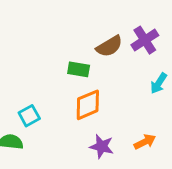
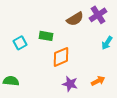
green rectangle: (79, 69) -> (46, 36), moved
cyan square: (29, 116) -> (20, 43), moved

